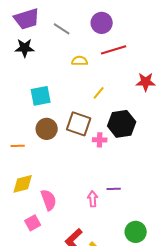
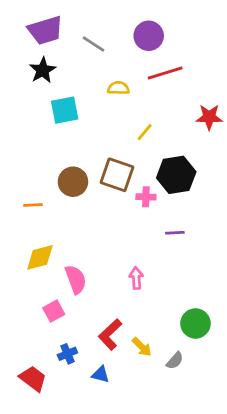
black star: (25, 48) -> (43, 70), turned -30
cyan square: (41, 96) -> (65, 110), moved
purple line: (114, 189) -> (175, 233), moved

